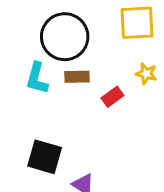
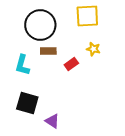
cyan L-shape: (37, 78) -> (22, 65), moved

